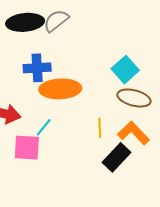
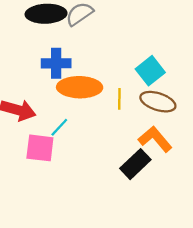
yellow line: (100, 128) -> (119, 99), moved

